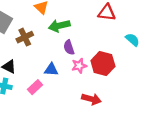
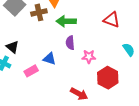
brown cross: (25, 37) -> (39, 12), moved
red hexagon: (103, 63) -> (108, 78), moved
pink star: (79, 66) -> (89, 57), moved

